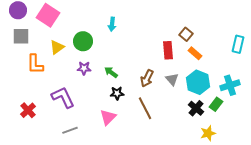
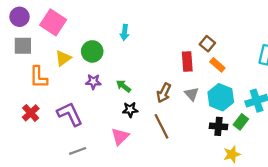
black cross: (196, 108) -> (219, 126), turned -35
red cross: (28, 110) -> (31, 113), moved

